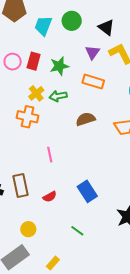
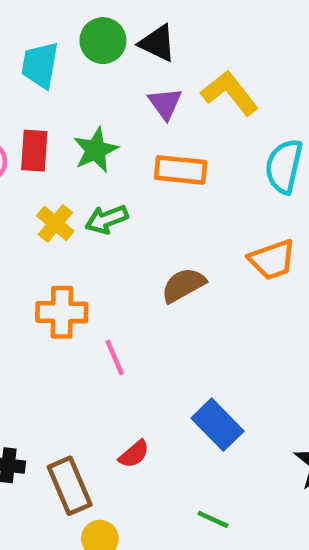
black triangle: (106, 27) -> (158, 43), moved
orange cross: (28, 117) -> (62, 312), moved
brown semicircle: (86, 119) -> (183, 285), moved
brown rectangle: (20, 185) -> (70, 486), moved

